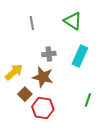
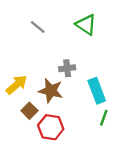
gray line: (32, 23) -> (38, 27), turned -40
gray cross: (49, 54) -> (67, 68), moved
cyan rectangle: (80, 56) -> (97, 91), moved, turned -45

